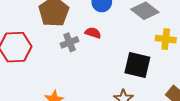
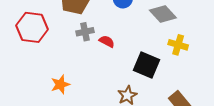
red semicircle: (93, 33) -> (107, 41), moved

